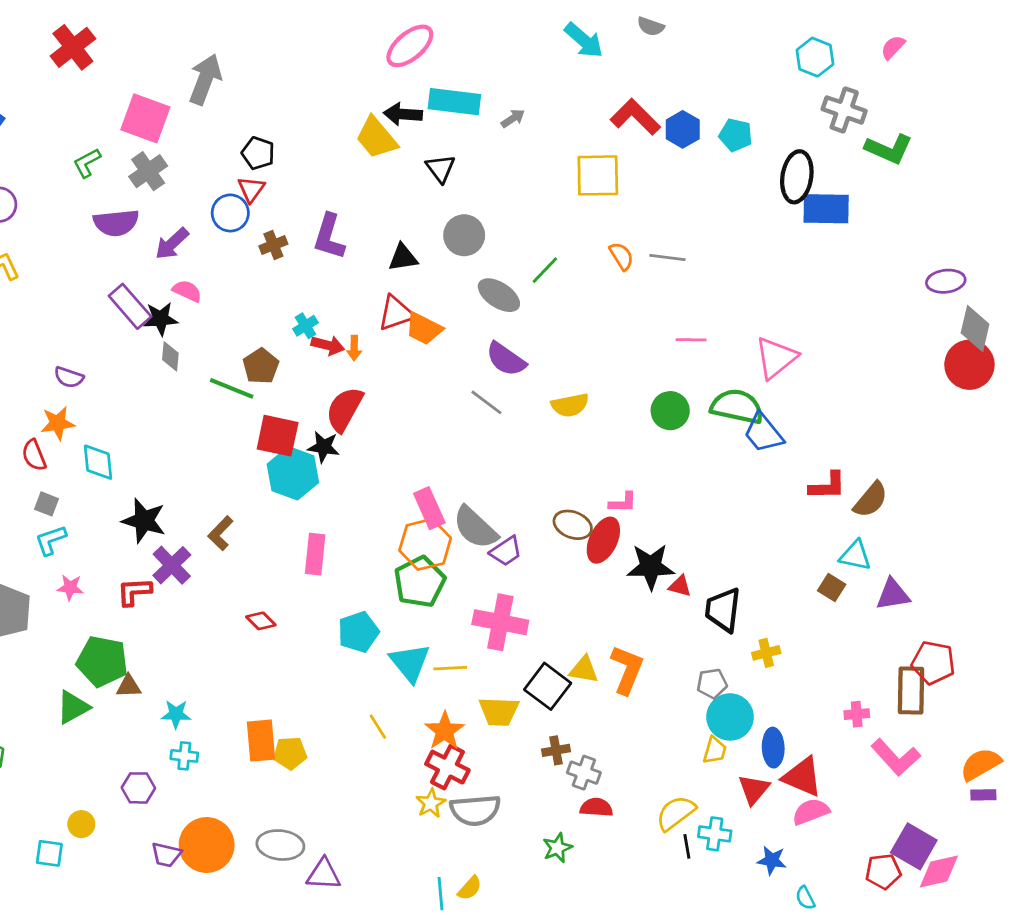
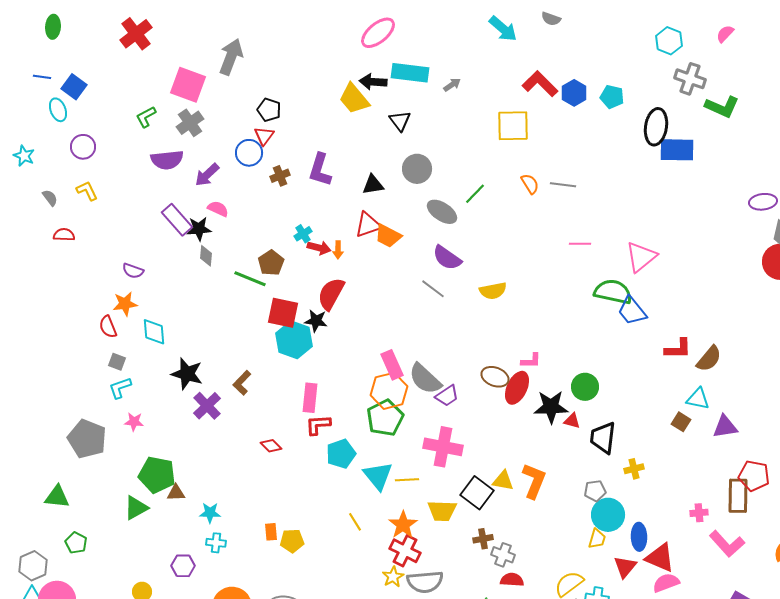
green circle: (670, 411) -> (585, 387), moved
red L-shape: (134, 592) -> (318, 425), moved
orange rectangle: (261, 741) -> (271, 532), size x0.6

